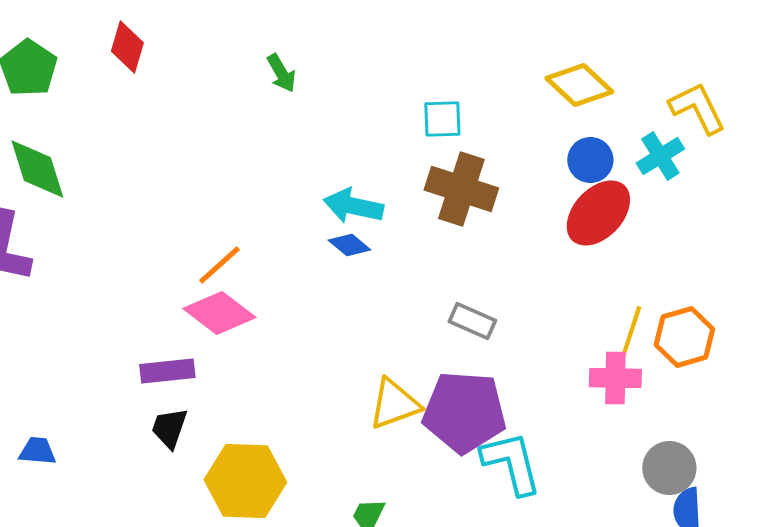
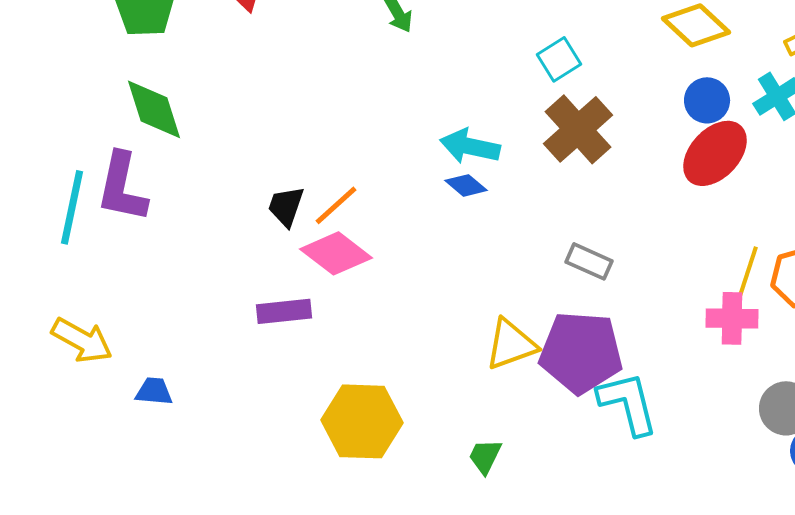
cyan square: (442, 119) -> (559, 59), turned -30
brown cross: (461, 189) -> (578, 129), turned 30
black trapezoid: (169, 428) -> (286, 206), moved

